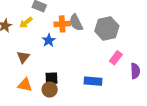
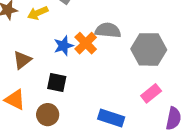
gray semicircle: (76, 23) -> (108, 30), turned 108
orange cross: (62, 24) -> (86, 43), moved, turned 35
black square: (52, 78) -> (57, 82), moved

